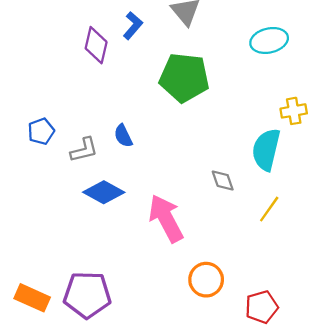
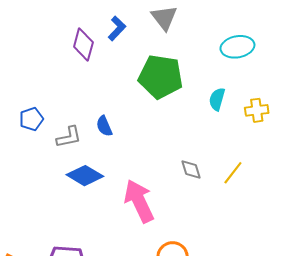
cyan semicircle: (266, 150) -> (217, 99), moved, size x0.6
yellow line: (269, 209) -> (233, 173), moved

